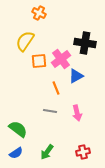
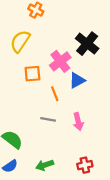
black cross: (85, 43) -> (87, 44), turned 30
orange square: (39, 61) -> (32, 74), moved
green arrow: (47, 152) -> (45, 165), turned 35

